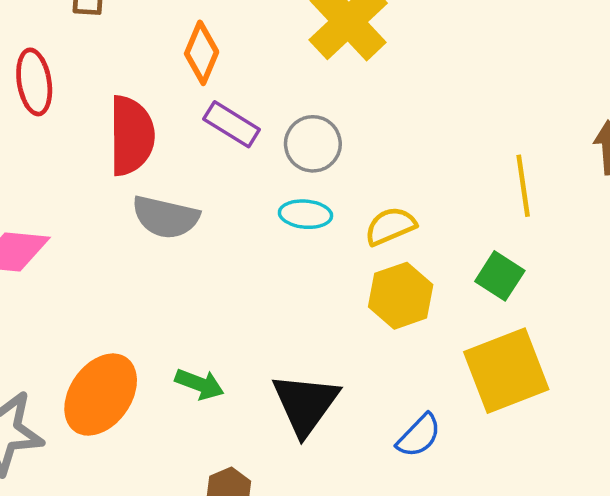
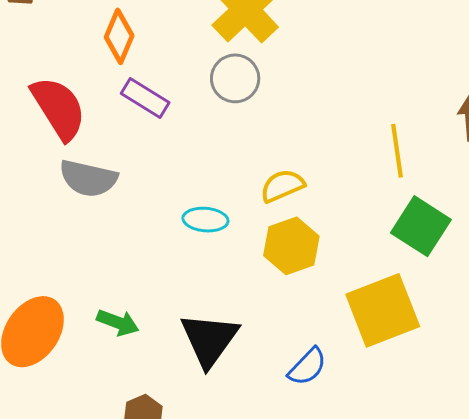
red semicircle: (131, 136) -> (59, 108), turned -32
gray circle: (313, 144) -> (235, 78), moved
cyan ellipse: (305, 214) -> (205, 220), moved
green square: (500, 276) -> (421, 226), moved, size x1.4

